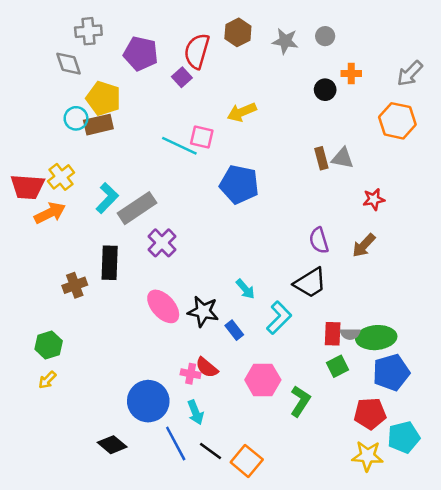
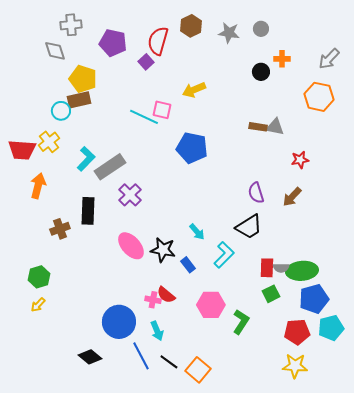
cyan circle: (76, 118) -> (61, 111), moved
brown rectangle: (321, 158) -> (258, 127), turned -66
orange arrow: (50, 213) -> (38, 186), moved, turned -50
cyan pentagon: (404, 437) -> (331, 328), moved

